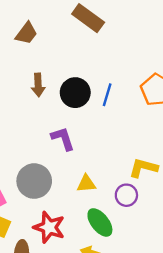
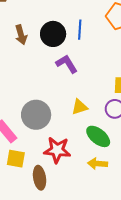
purple L-shape: (63, 139) -> (67, 64), moved

